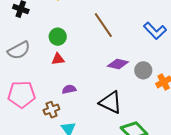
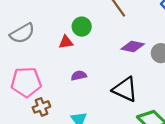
green circle: (58, 37) -> (82, 27), moved
brown cross: (51, 110) -> (41, 107), moved

